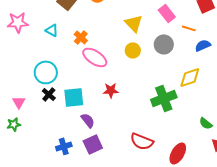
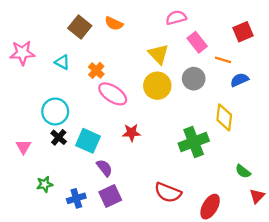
yellow circle: (133, 50) -> (157, 86), size x1.5
yellow diamond: (190, 77) -> (224, 117), turned -65
cyan square: (74, 97) -> (88, 141), turned 30
green star: (14, 124) -> (45, 184), moved

